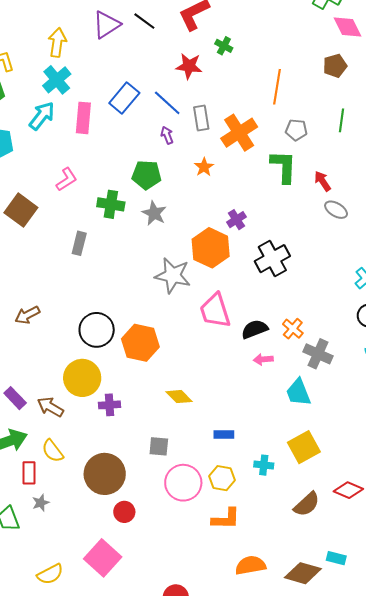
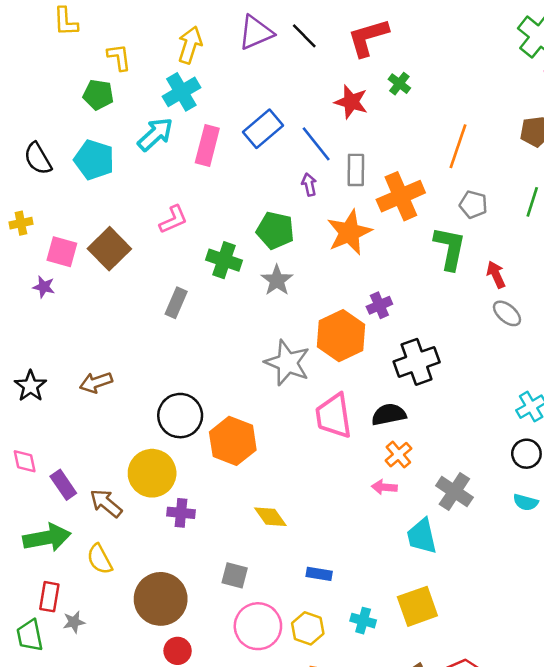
orange star: (204, 167) -> (349, 232), size x1.8
black semicircle: (255, 329) -> (389, 414), moved
orange cross: (293, 329) -> (398, 455), moved
red rectangle: (29, 473) -> (49, 597), moved

